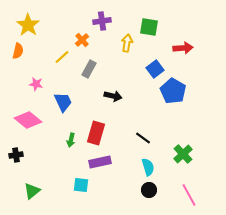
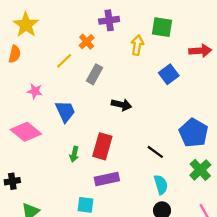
blue pentagon: (173, 91) -> (194, 133), moved
black cross: (16, 155) -> (12, 181), moved

